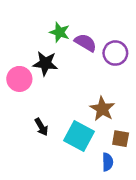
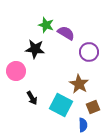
purple circle: (115, 53) -> (89, 52), moved
pink circle: (19, 79) -> (16, 71), moved
brown square: (121, 139) -> (93, 107), turned -32

